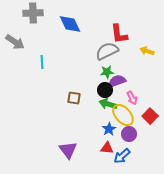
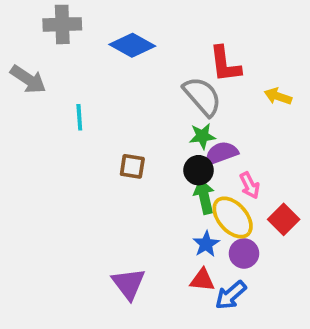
blue diamond: (70, 24) -> (132, 45), turned -35
gray semicircle: (107, 51) -> (202, 96), turned 75
brown square: (74, 98) -> (132, 166), moved
green arrow: (108, 104) -> (204, 197), turned 60

